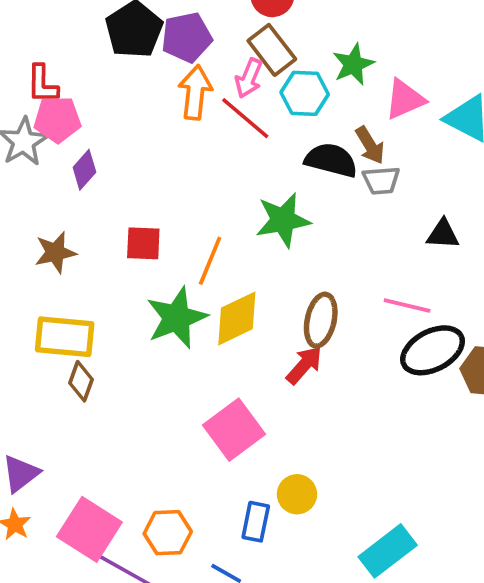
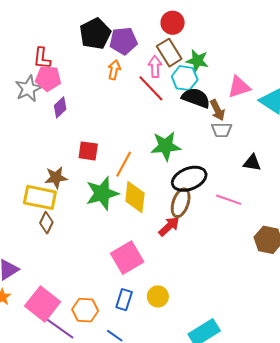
green star: (353, 64) -> (197, 61), moved, turned 30
pink arrow: (249, 78) -> (155, 67), turned 150
orange arrow: (195, 92) -> (114, 70), moved, size x0.7
black semicircle: (331, 160) -> (196, 98), moved
brown star: (55, 252) -> (56, 178), moved
yellow diamond: (237, 318) -> (135, 197), turned -64
black ellipse: (433, 350) -> (189, 179), moved
blue rectangle: (256, 522) -> (124, 300), moved

